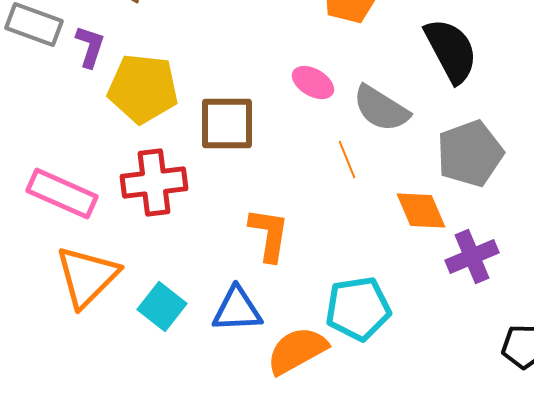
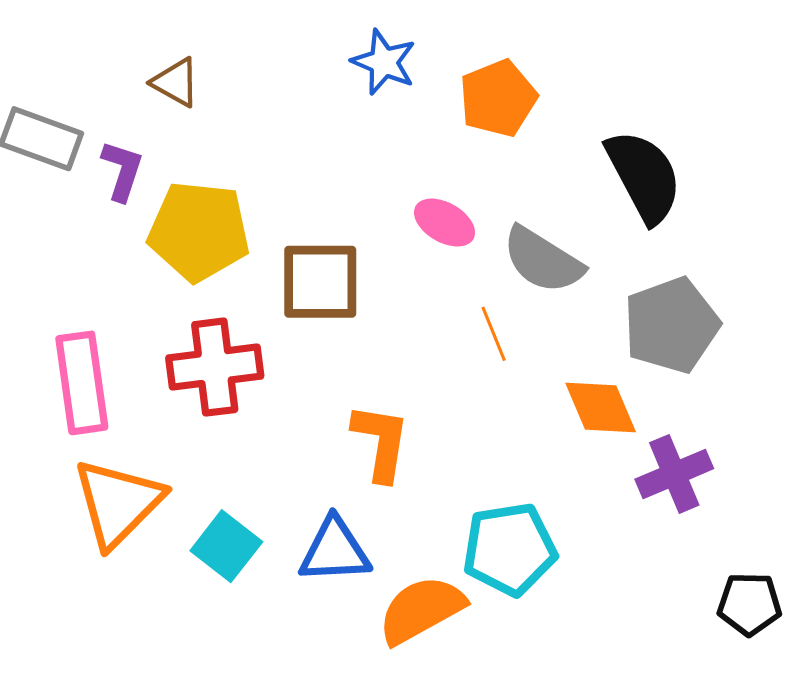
pink rectangle: (62, 194) -> (82, 383), turned 58

